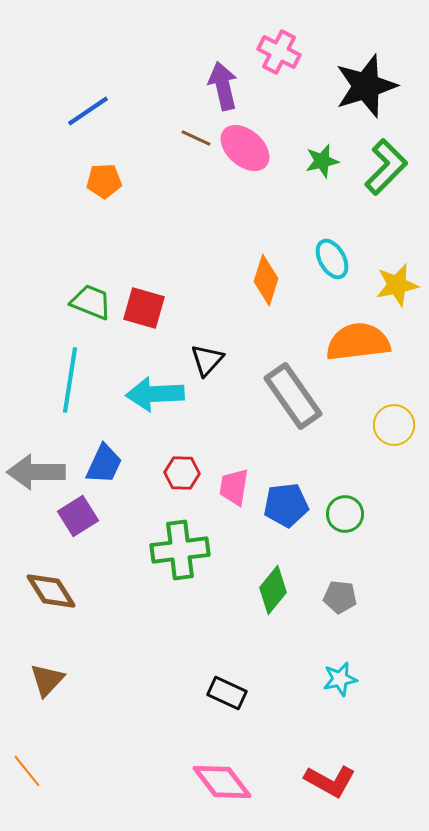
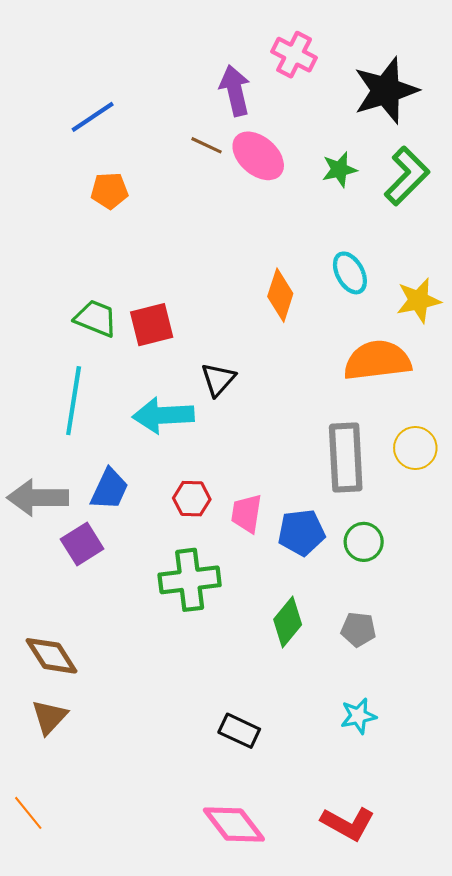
red square: (144, 308) -> (152, 325), turned -30
gray rectangle: (293, 396) -> (346, 458), moved, turned 32
brown diamond: (51, 591) -> (51, 656), moved

